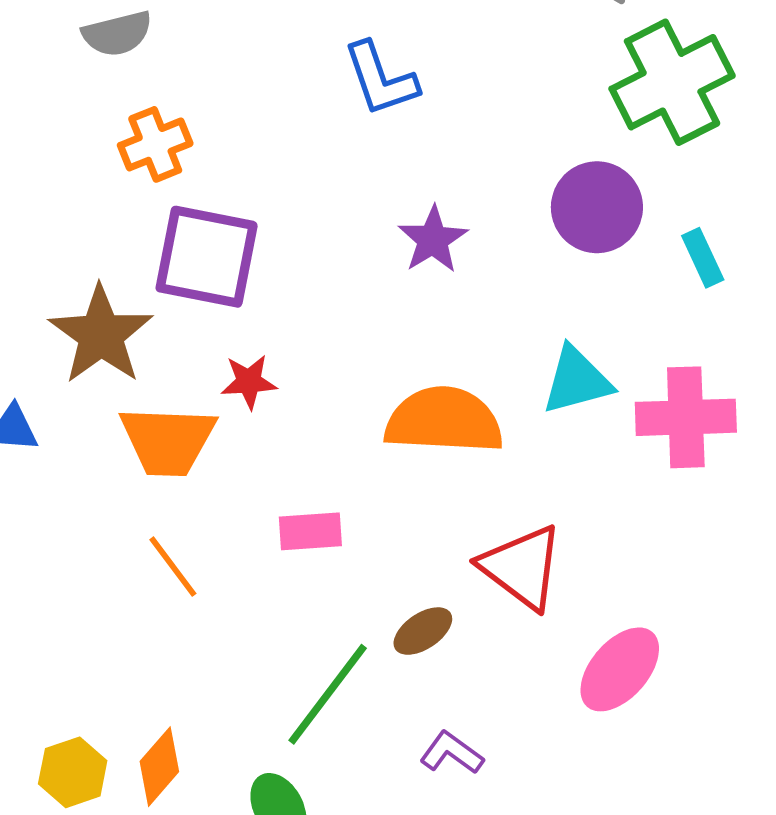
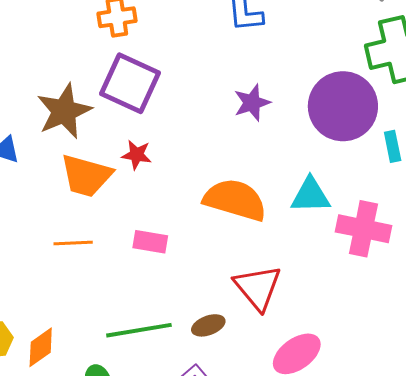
purple circle: (597, 207) -> (343, 106), size x1.4
orange line: (173, 567) -> (73, 243), turned -69
brown ellipse: (423, 631) -> (208, 325), moved
green line: (328, 694) -> (139, 330), turned 30

